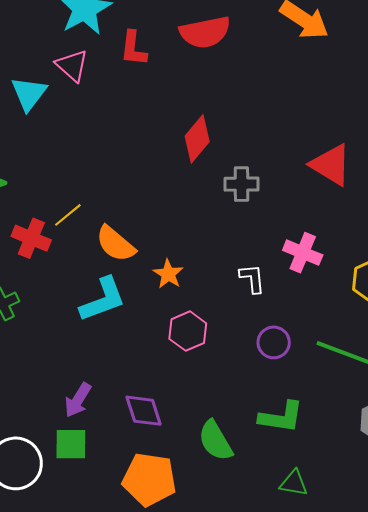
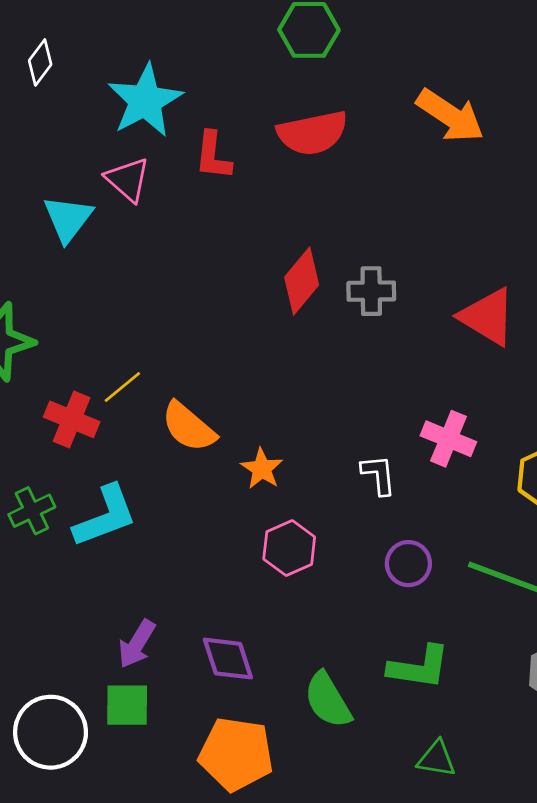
gray cross: (242, 184) -> (371, 291), moved
cyan L-shape: (103, 300) -> (105, 516), moved

